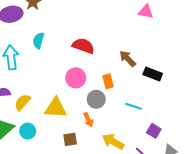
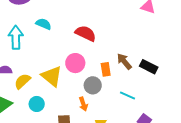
cyan semicircle: (39, 40) -> (44, 24), turned 91
brown arrow: (128, 59) -> (124, 61), moved
yellow triangle: (56, 108) -> (52, 76), moved, turned 30
cyan circle: (28, 131) -> (37, 104), moved

